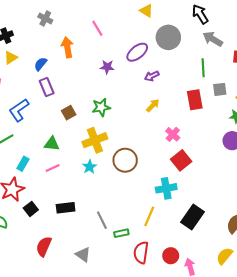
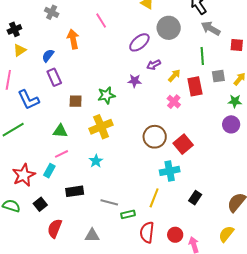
purple star: (107, 67) -> (135, 81), moved
yellow arrow: (153, 105) -> (174, 76), moved
blue L-shape: (19, 110) -> (28, 100), turned -80
brown square: (69, 113) -> (76, 101), turned 32
pink cross: (173, 134) -> (174, 102), moved
brown circle: (125, 160) -> (155, 137), moved
cyan rectangle: (23, 164) -> (49, 171), moved
cyan star: (89, 167) -> (96, 161), moved
black square: (31, 209) -> (40, 204), moved
black rectangle: (193, 217) -> (195, 198), size x0.6
gray line: (102, 220) -> (109, 202), turned -48
gray triangle: (83, 255) -> (92, 235), turned -35

